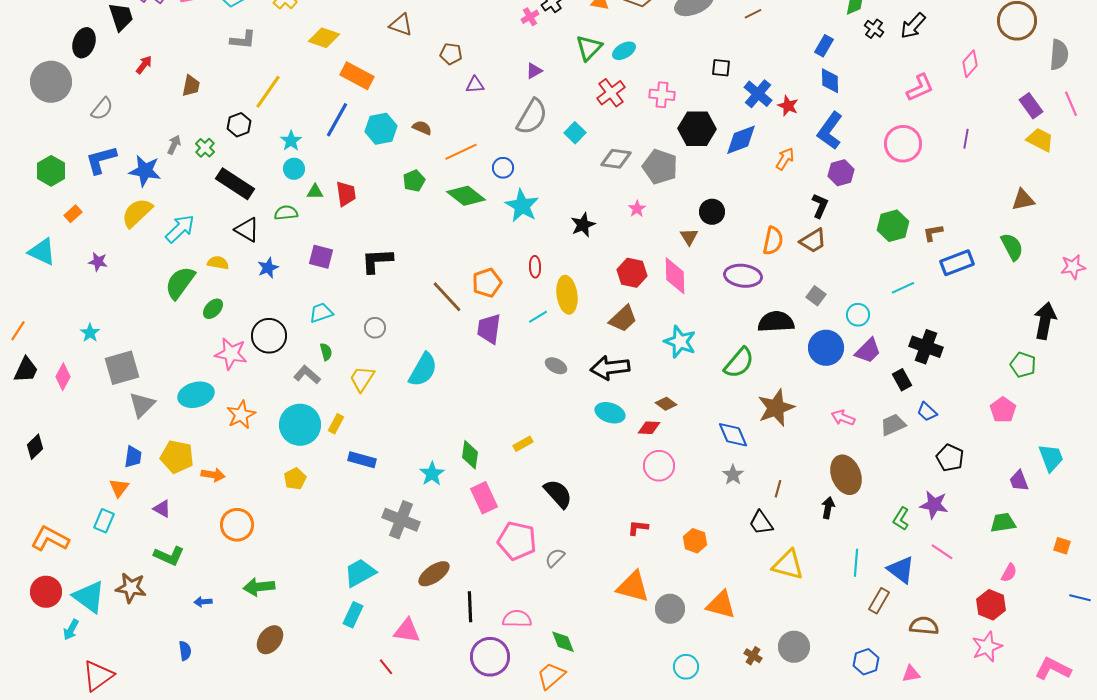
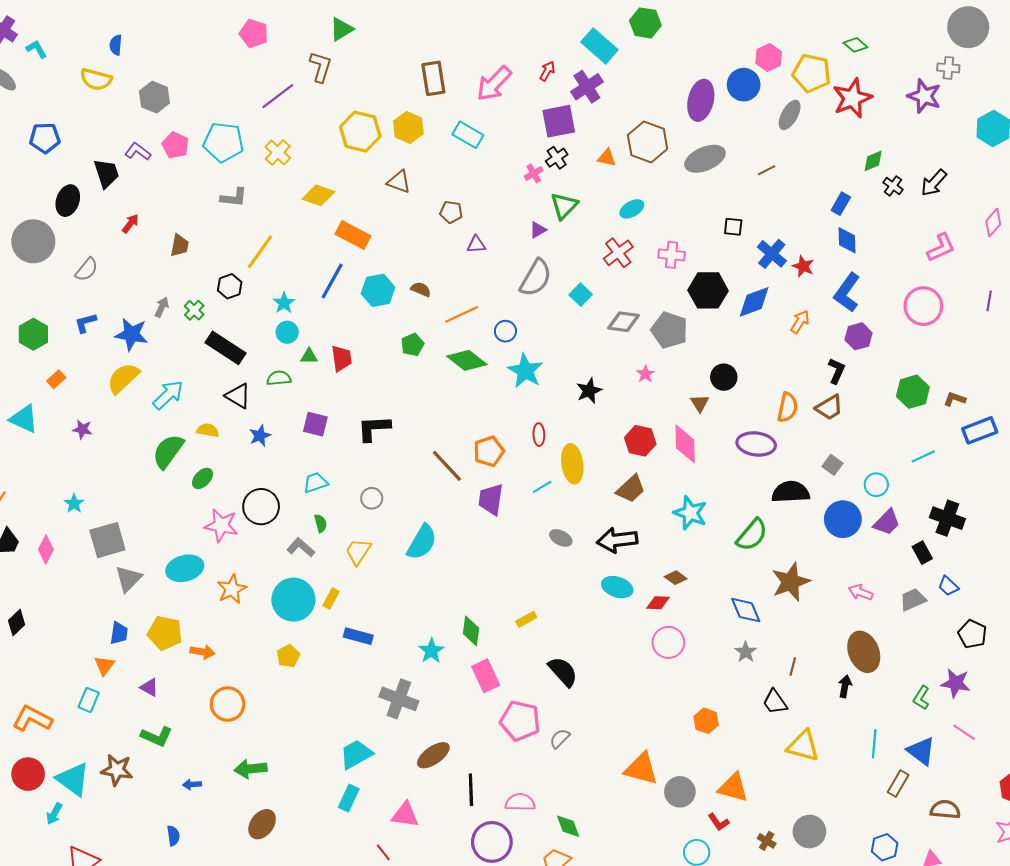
green triangle: (589, 48) -> (564, 206), moved
blue L-shape: (101, 160) -> (86, 323), size x0.7
brown L-shape: (933, 233) -> (955, 399), turned 30
red L-shape: (638, 528) -> (719, 822), moved, turned -130

